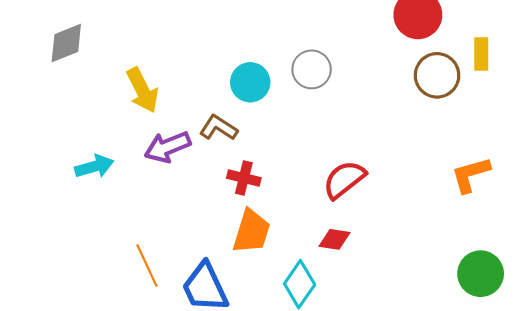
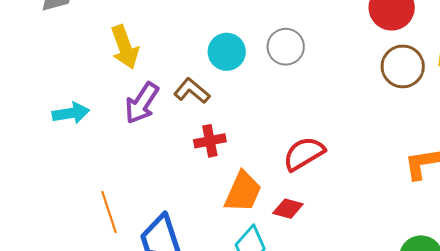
purple arrow: (168, 147) -> (142, 103), turned -42
red cross: (244, 178) -> (210, 141), turned -32
orange trapezoid: (251, 231) -> (243, 192), moved

